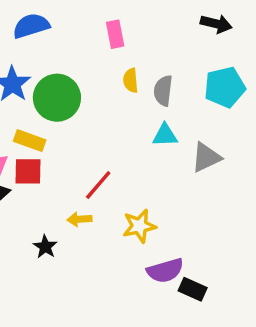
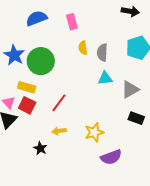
blue semicircle: (31, 26) -> (37, 18), moved
red square: (28, 171) -> (27, 105), turned 30
red line: (98, 185) -> (59, 103), moved
black rectangle: (193, 289) -> (136, 118), moved

